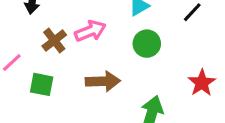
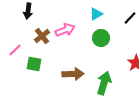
brown arrow: (103, 81) -> (73, 74), moved

